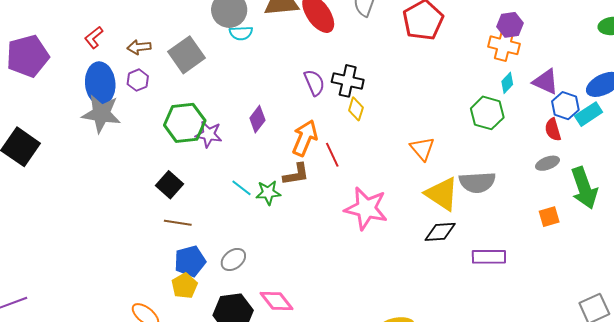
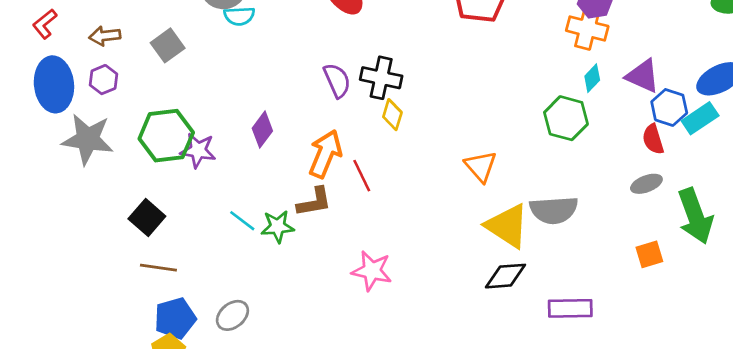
gray square: (186, 55) -> (168, 45), size x0.7
gray star: (101, 114) -> (88, 139), moved
pink star: (366, 208) -> (372, 271), moved, size x0.7

